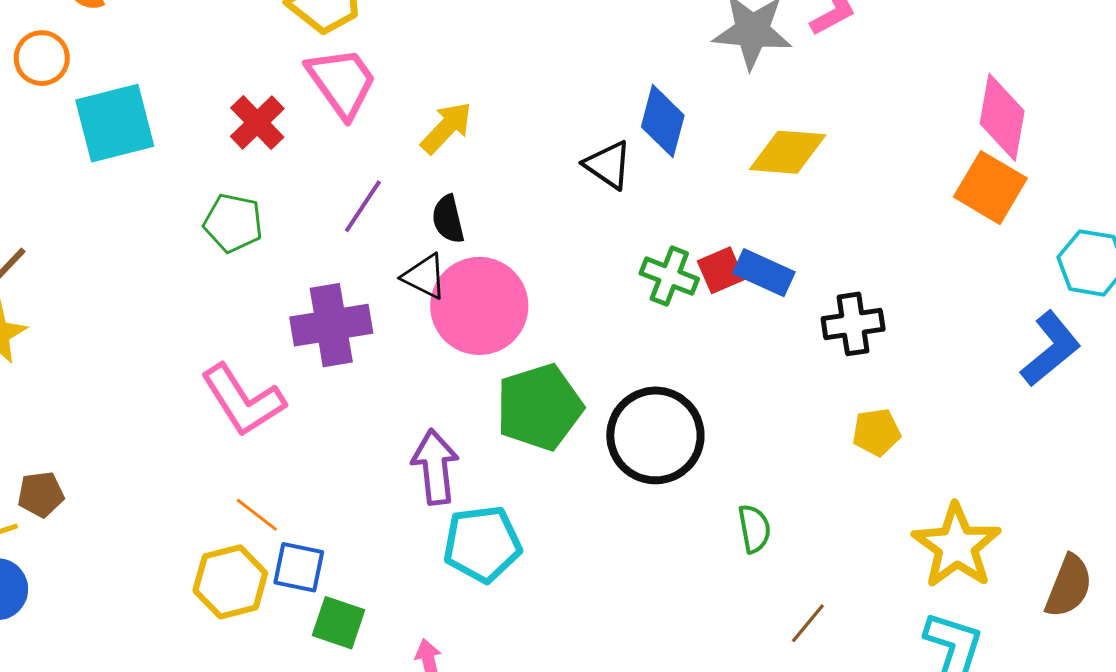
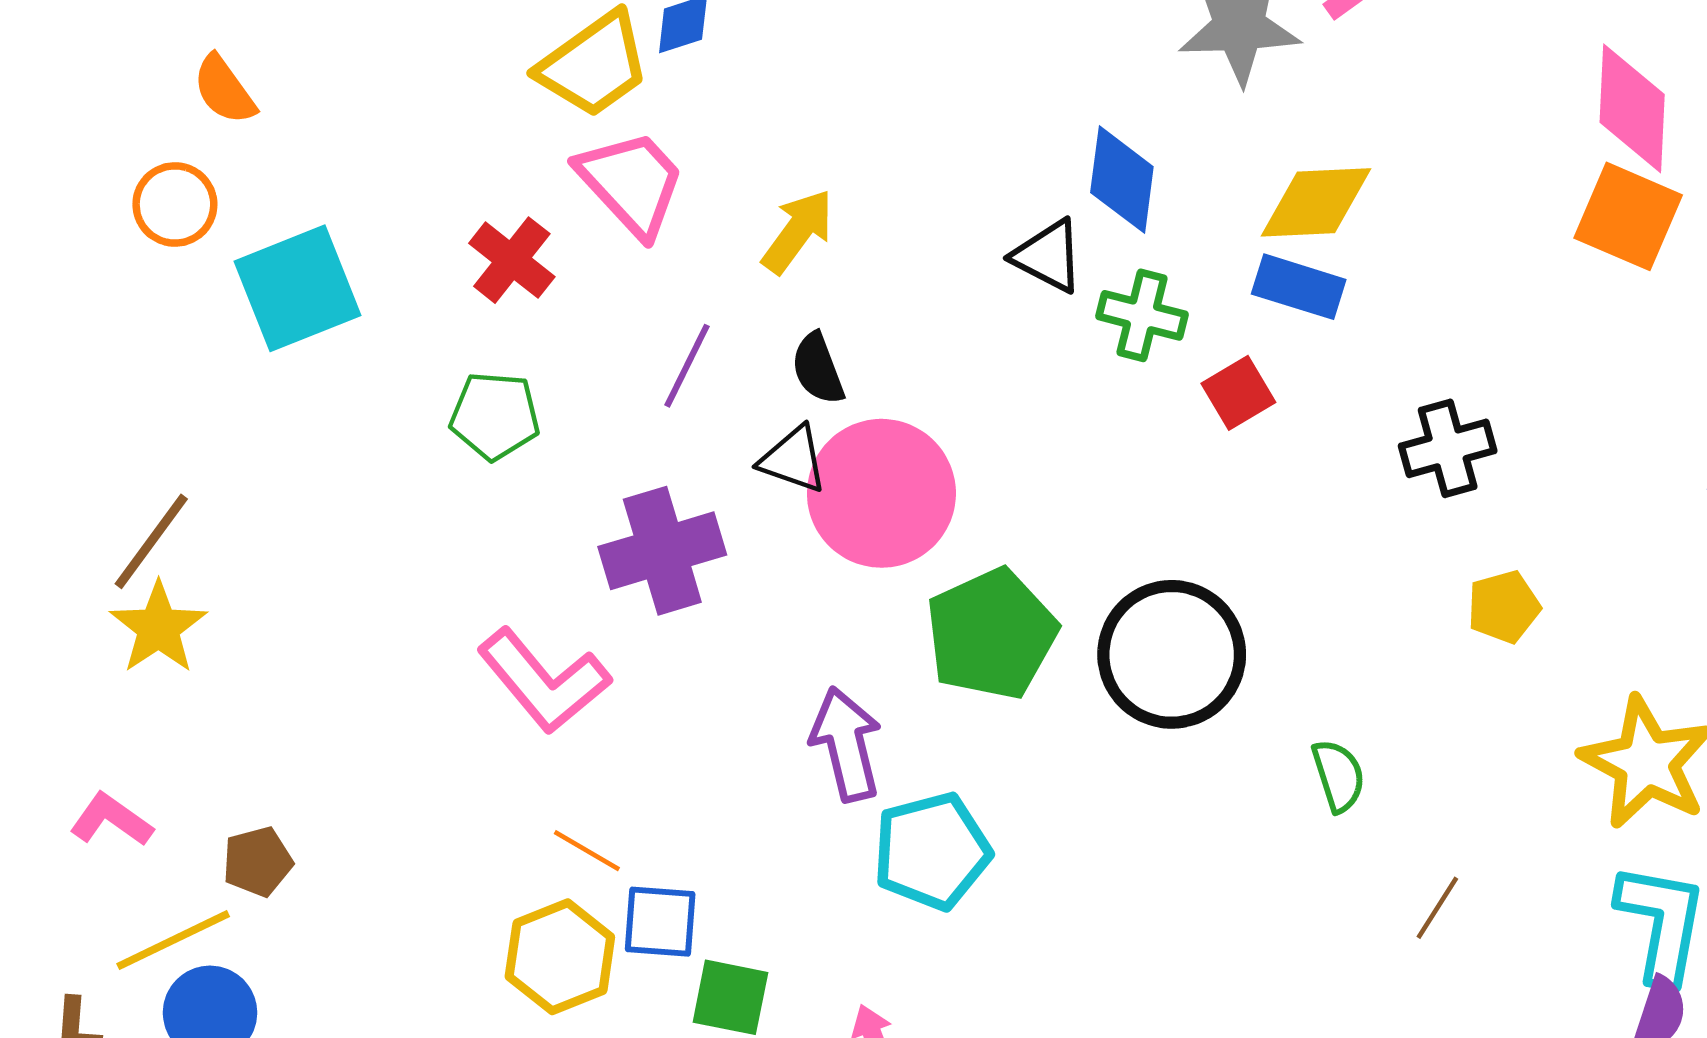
blue rectangle: (764, 273) -> (1299, 287), moved
green cross: (669, 276) -> (1142, 315), moved

